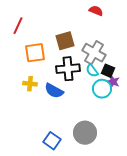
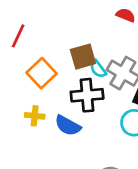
orange square: (35, 53) -> (42, 73), turned -35
cyan semicircle: (92, 71) -> (98, 69), moved

